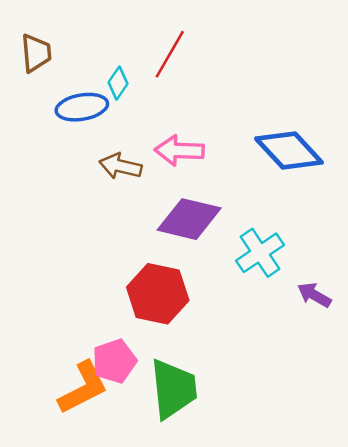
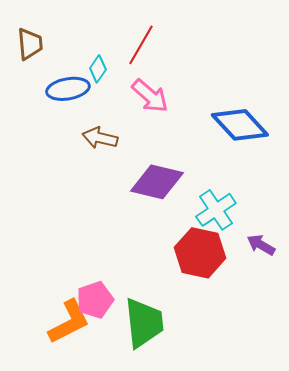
pink arrow: (179, 150) -> (150, 96), moved, turned -141
red hexagon: (158, 294) -> (200, 253), moved

